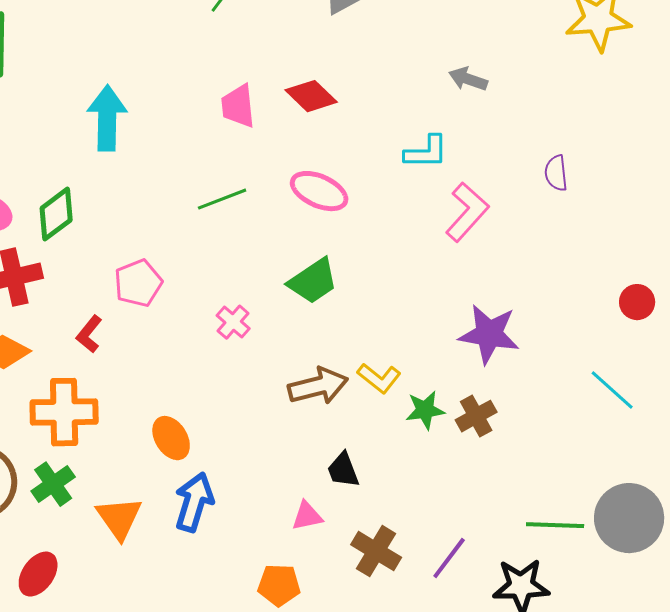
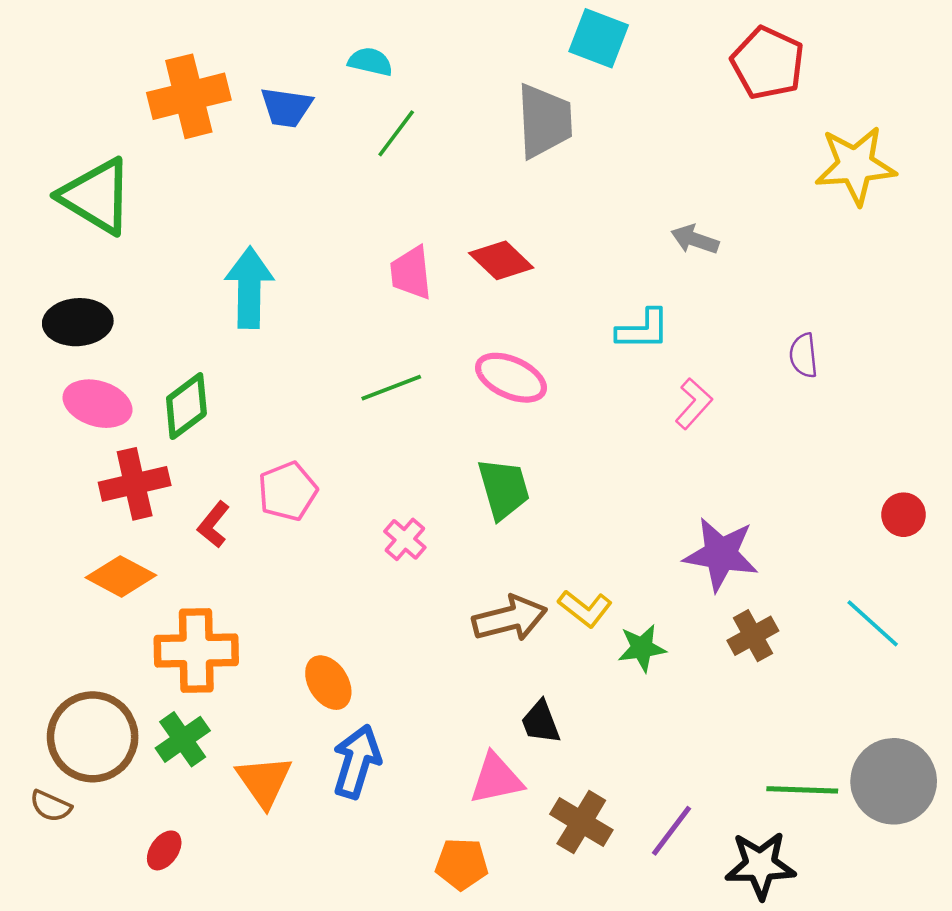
pink L-shape: (467, 212) -> (694, 404), size x0.7
green trapezoid: (313, 281) -> (504, 489), turned -72
red L-shape: (89, 334) -> (214, 525), moved
brown cross: (476, 416) -> (753, 636), moved
pink triangle: (307, 516) -> (496, 779), size x1.4
red ellipse: (38, 574) -> (164, 850), size x0.7

